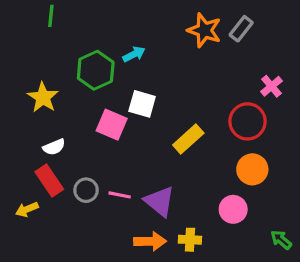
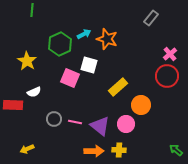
orange star: (204, 30) -> (107, 39), moved
red circle: (248, 121) -> (167, 76), moved
orange circle: (252, 169) -> (141, 105), moved
red rectangle: (49, 181) -> (13, 105), moved, turned -54
yellow arrow: (27, 209) -> (27, 149), moved
pink circle: (233, 209) -> (126, 124), moved

